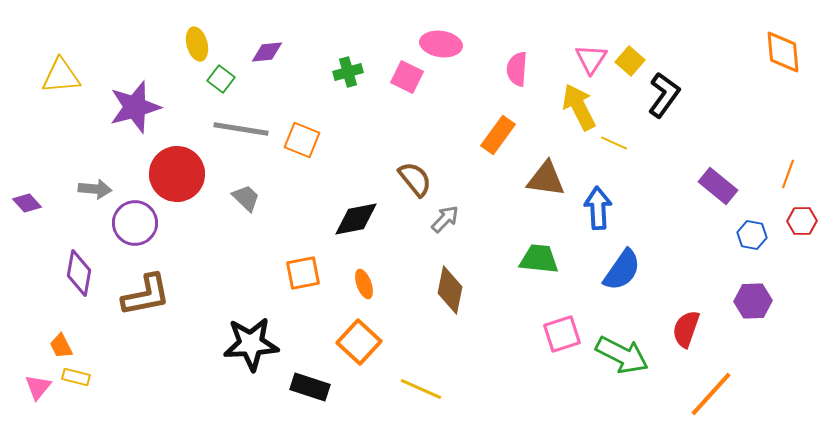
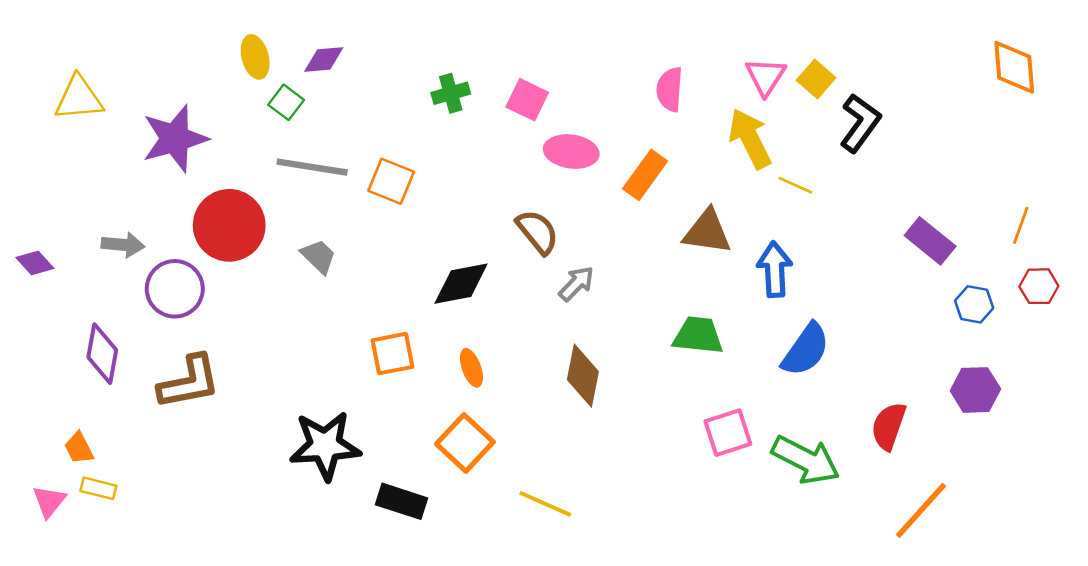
pink ellipse: (441, 44) -> (571, 152), moved
purple diamond: (267, 52) -> (324, 60), moved

